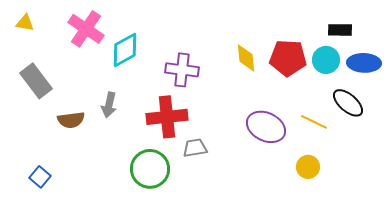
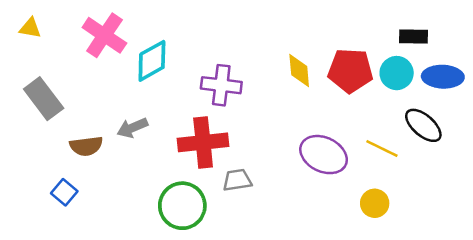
gray arrow: (109, 105) -> (132, 128), turned 55
blue square: (40, 177) -> (64, 192), moved

